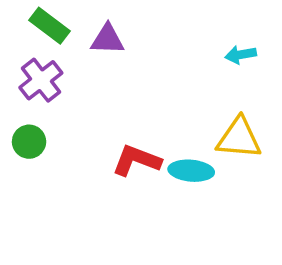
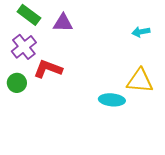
red L-shape: (137, 160) -> (48, 69), moved

